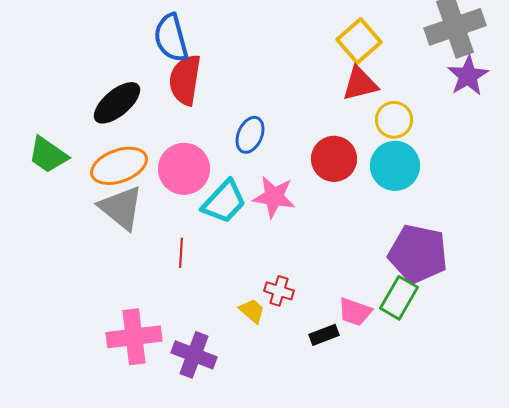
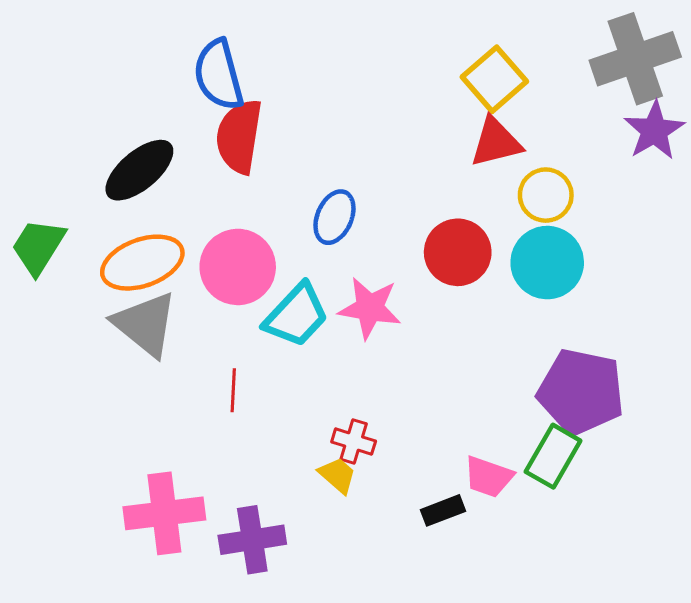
green trapezoid: (48, 155) -> (38, 246), turned 87
red cross: (279, 291) -> (354, 442), moved
purple cross: (194, 355) -> (252, 540), turned -30

